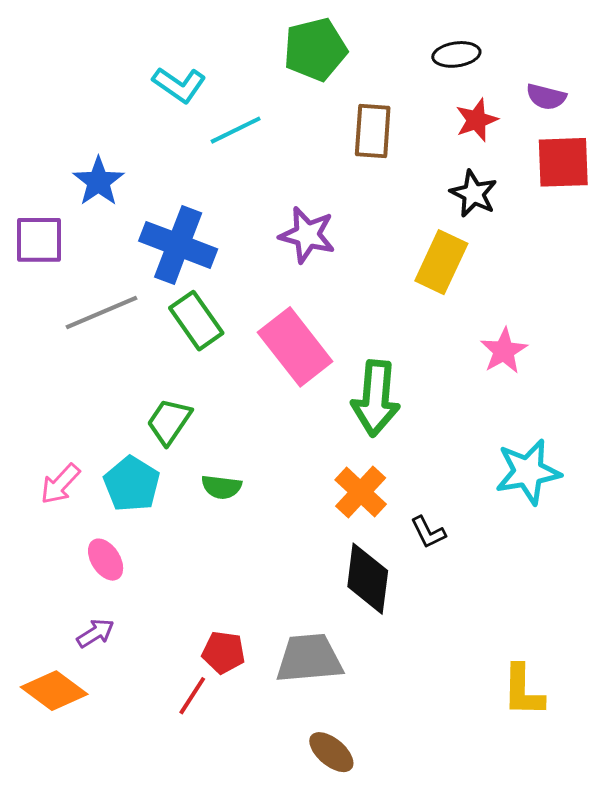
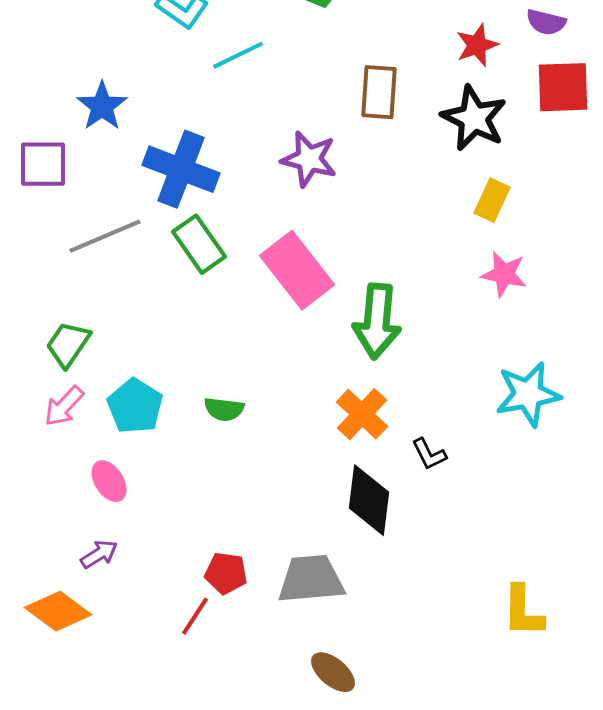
brown rectangle: (373, 131) -> (379, 92), moved
black star: (474, 194) -> (474, 118), size x1.4
yellow rectangle: (441, 262) -> (492, 200), moved, size x0.7
pink star: (504, 351) -> (504, 274), turned -30
green trapezoid: (169, 421) -> (68, 344), moved

